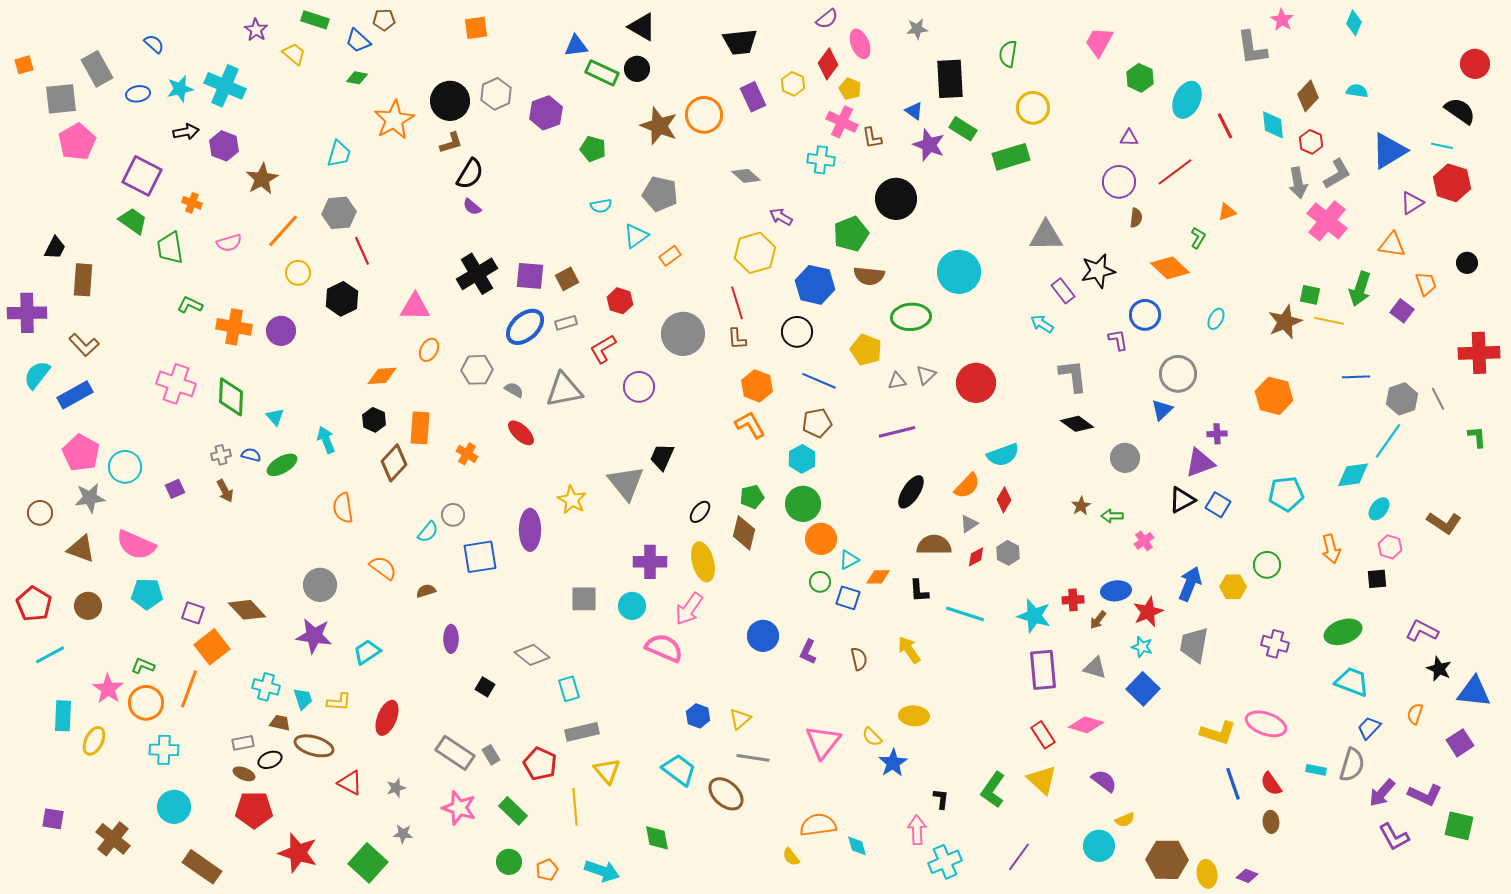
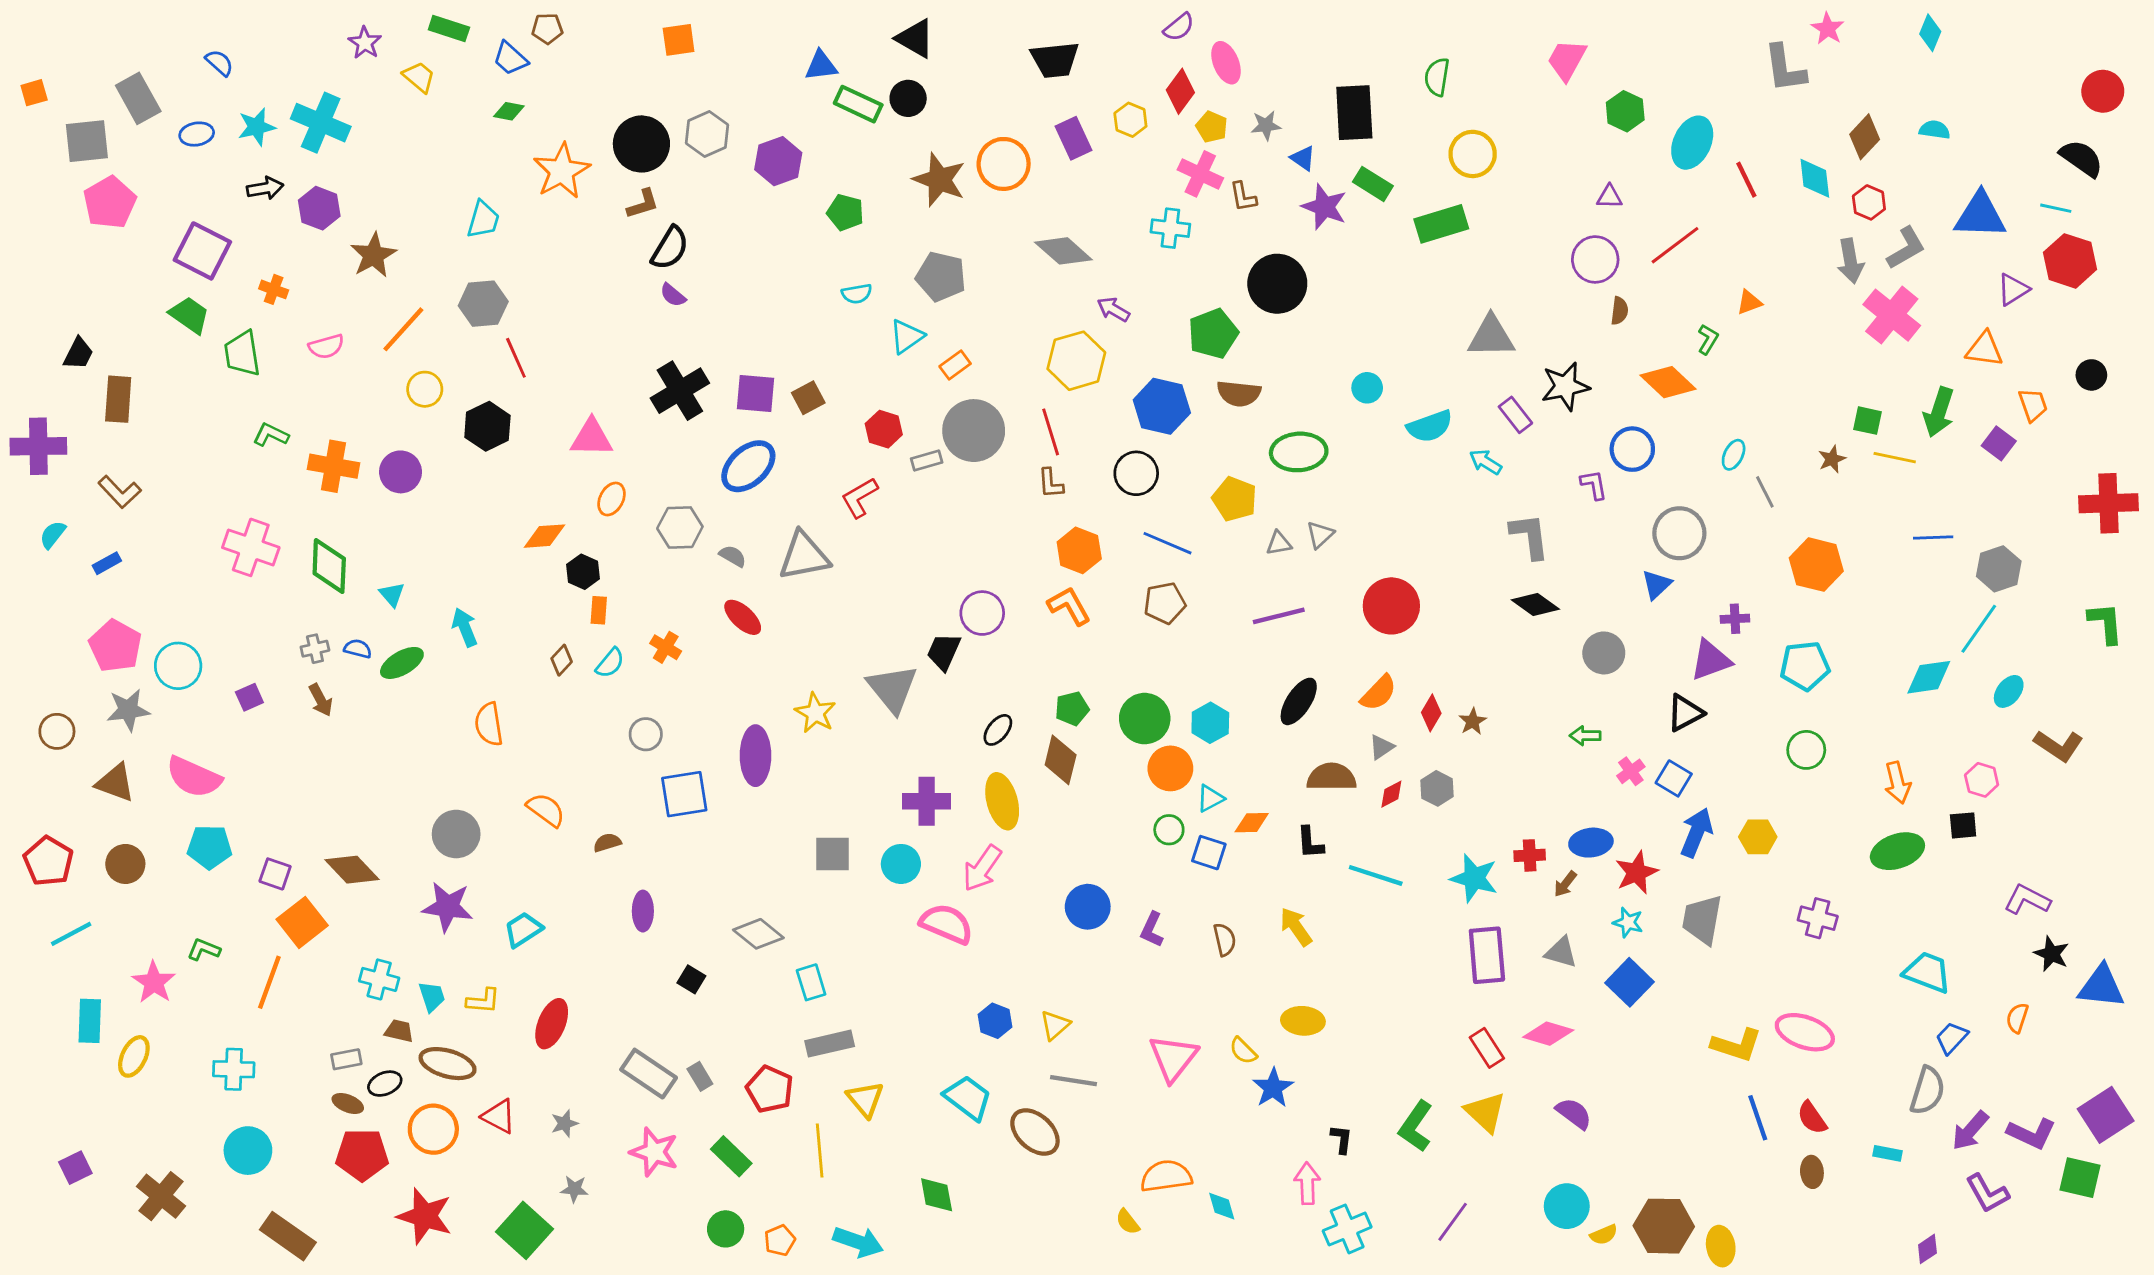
gray star: (917, 29) -> (1266, 125), moved
blue triangle: (1389, 151) -> (1980, 215), turned 33
gray diamond: (746, 176) -> (1063, 251), size x1.4
cyan circle: (959, 272) -> (1367, 388), size x0.5
brown star: (1285, 322) -> (1832, 459), size x0.6
gray rectangle: (566, 323) -> (927, 460), moved
gray circle: (683, 334) -> (974, 431), moved
cyan semicircle: (37, 375) -> (53, 535), size x0.7
red circle: (976, 383) -> (1391, 606), moved
purple circle: (639, 387) -> (982, 613), moved
blue rectangle: (75, 395) -> (107, 563), size x0.6
gray line: (1438, 399) -> (1765, 492), moved
black hexagon: (374, 420) -> (583, 572), moved
orange rectangle: (420, 428) -> (599, 610), size x0.6
green L-shape: (1477, 437) -> (2106, 623), size x1.4
cyan semicircle: (1003, 455) -> (1430, 426), moved
cyan hexagon: (802, 459) -> (1210, 723), moved
brown diamond: (394, 463) -> (562, 660), size x0.6
cyan pentagon: (1286, 494) -> (1805, 666), moved
blue square: (1218, 505) -> (1674, 778), moved
brown star: (1081, 506) -> (1473, 721), moved
cyan ellipse: (1379, 509) -> (2009, 691), moved
cyan semicircle: (428, 532) -> (610, 663), moved
green circle: (1267, 565) -> (1806, 750), moved
green ellipse: (1343, 632) -> (1897, 851), moved
orange circle: (146, 703) -> (433, 1129), moved
purple square: (1460, 743) -> (2106, 1115), moved, size x1.4
cyan rectangle: (1316, 770) -> (1888, 1153), moved
purple square: (53, 819) -> (75, 1168), turned -35
yellow semicircle: (1125, 820) -> (1604, 1235), moved
purple diamond: (1247, 876) -> (1927, 1249), moved, turned -55

